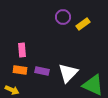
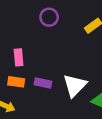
purple circle: (63, 17) -> (49, 17), moved

